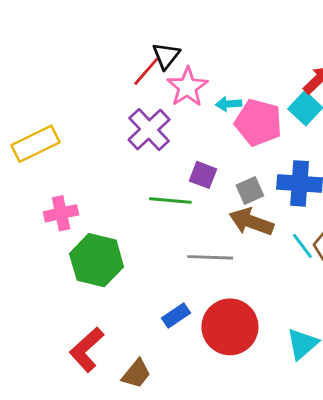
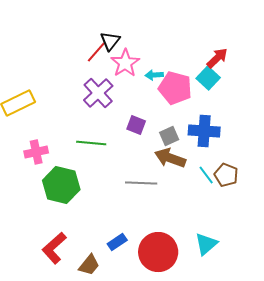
green line: (170, 201) -> (91, 143), moved
blue rectangle: (176, 315) -> (117, 242), moved
red circle: (230, 327) -> (158, 252), moved

